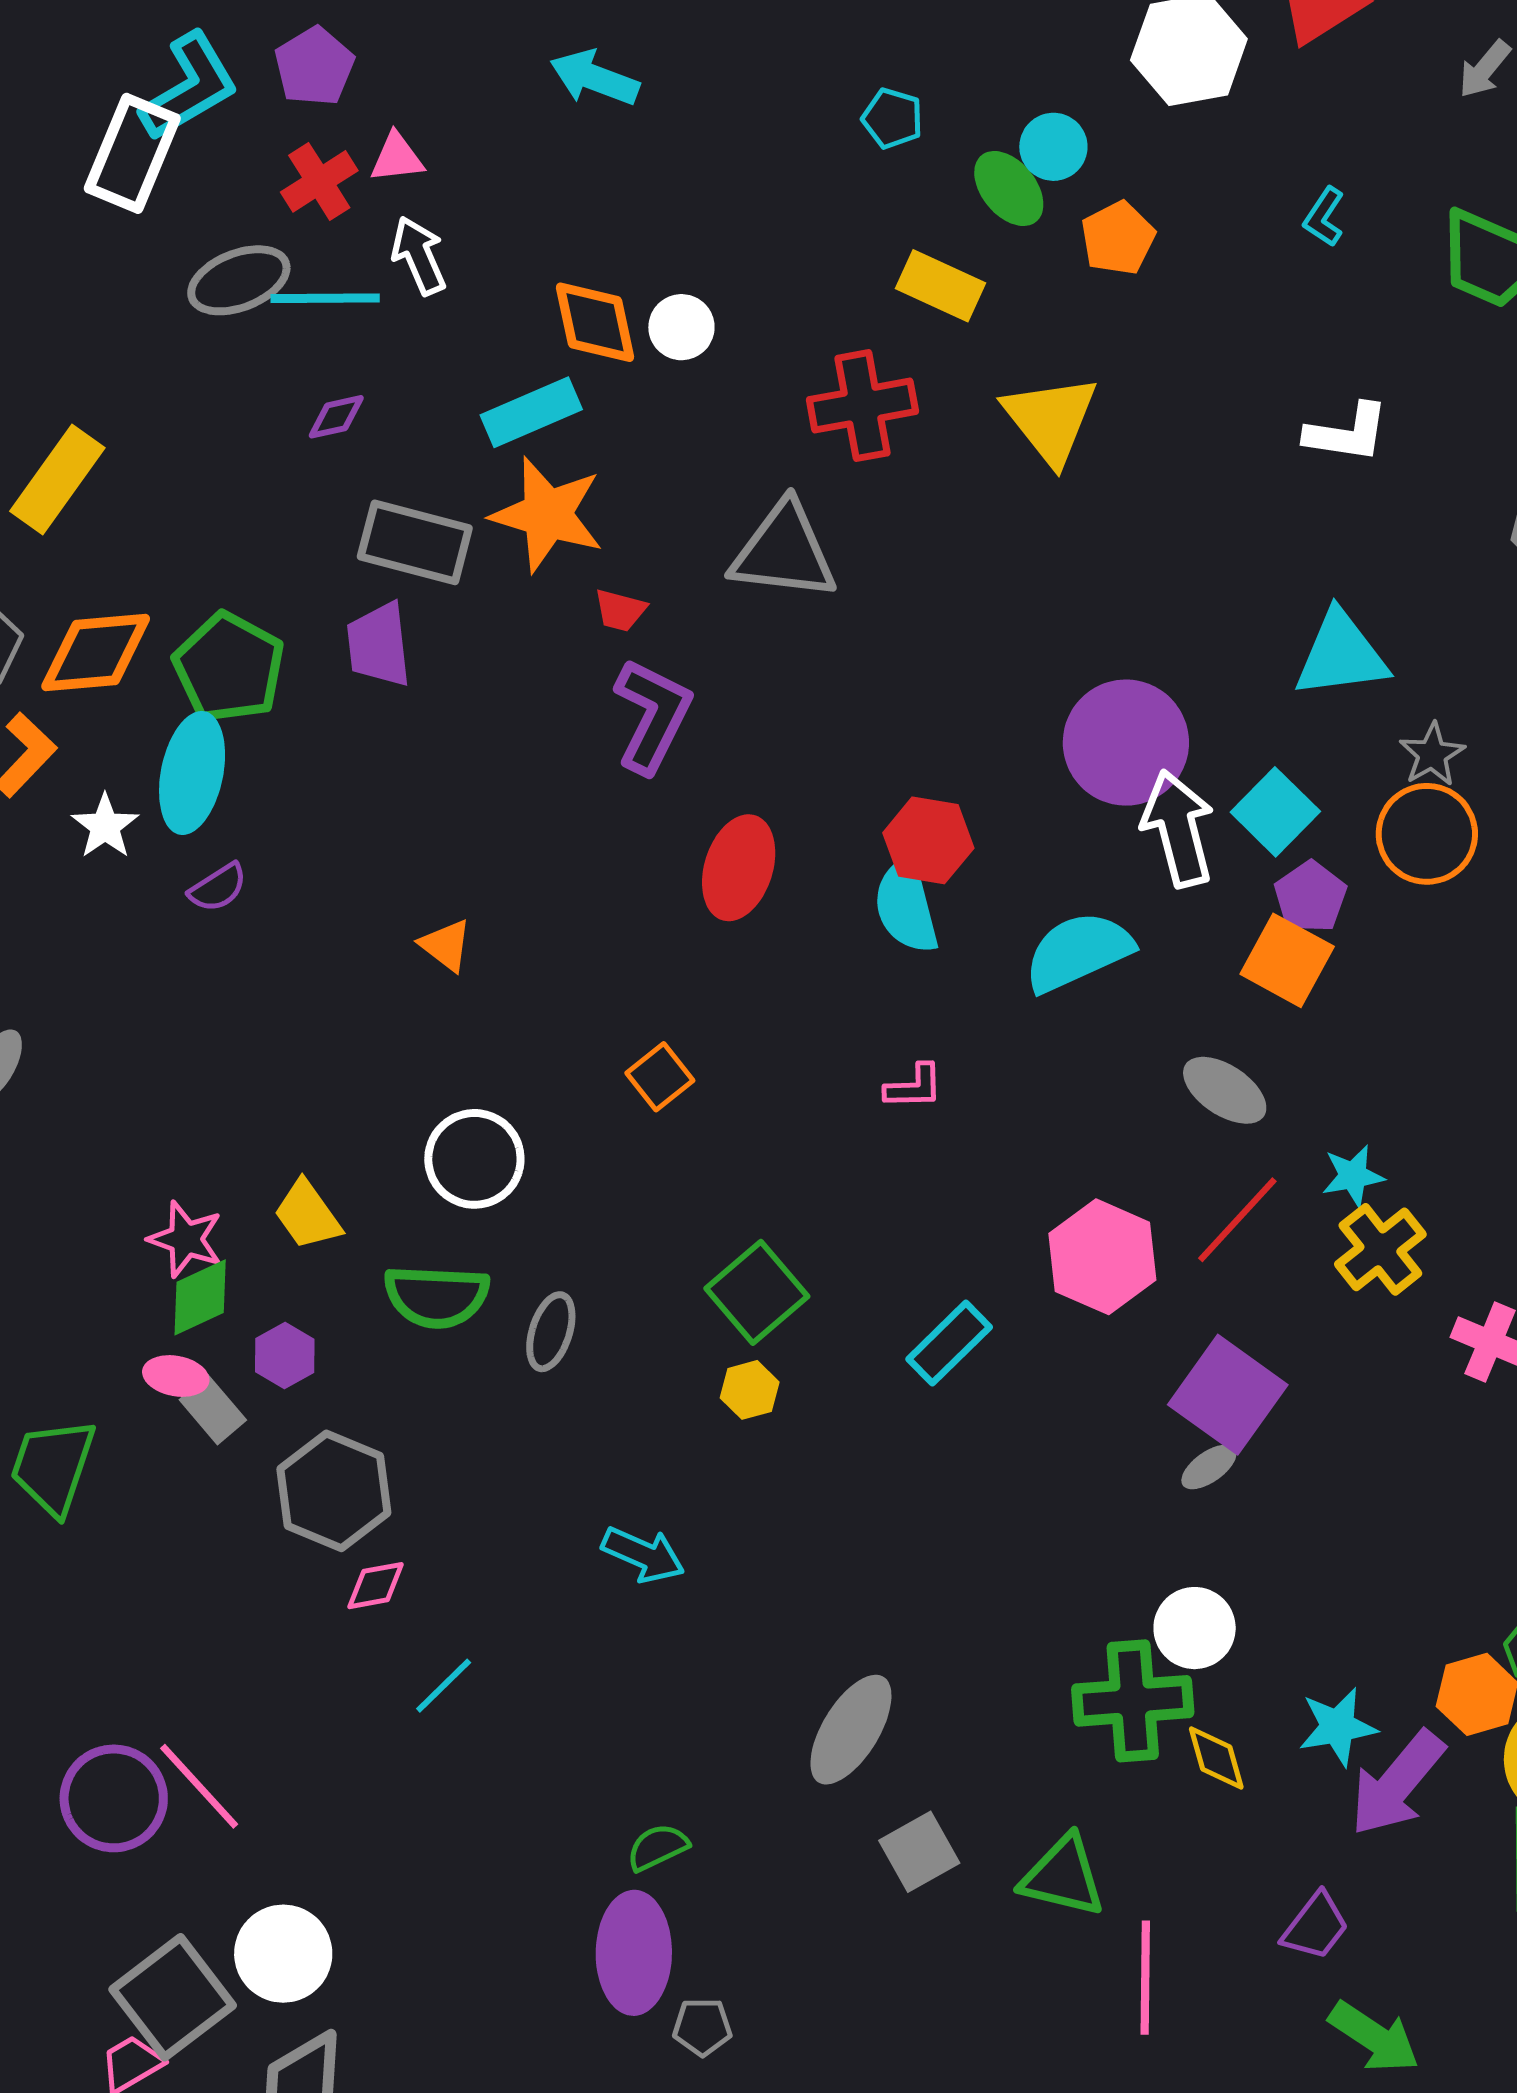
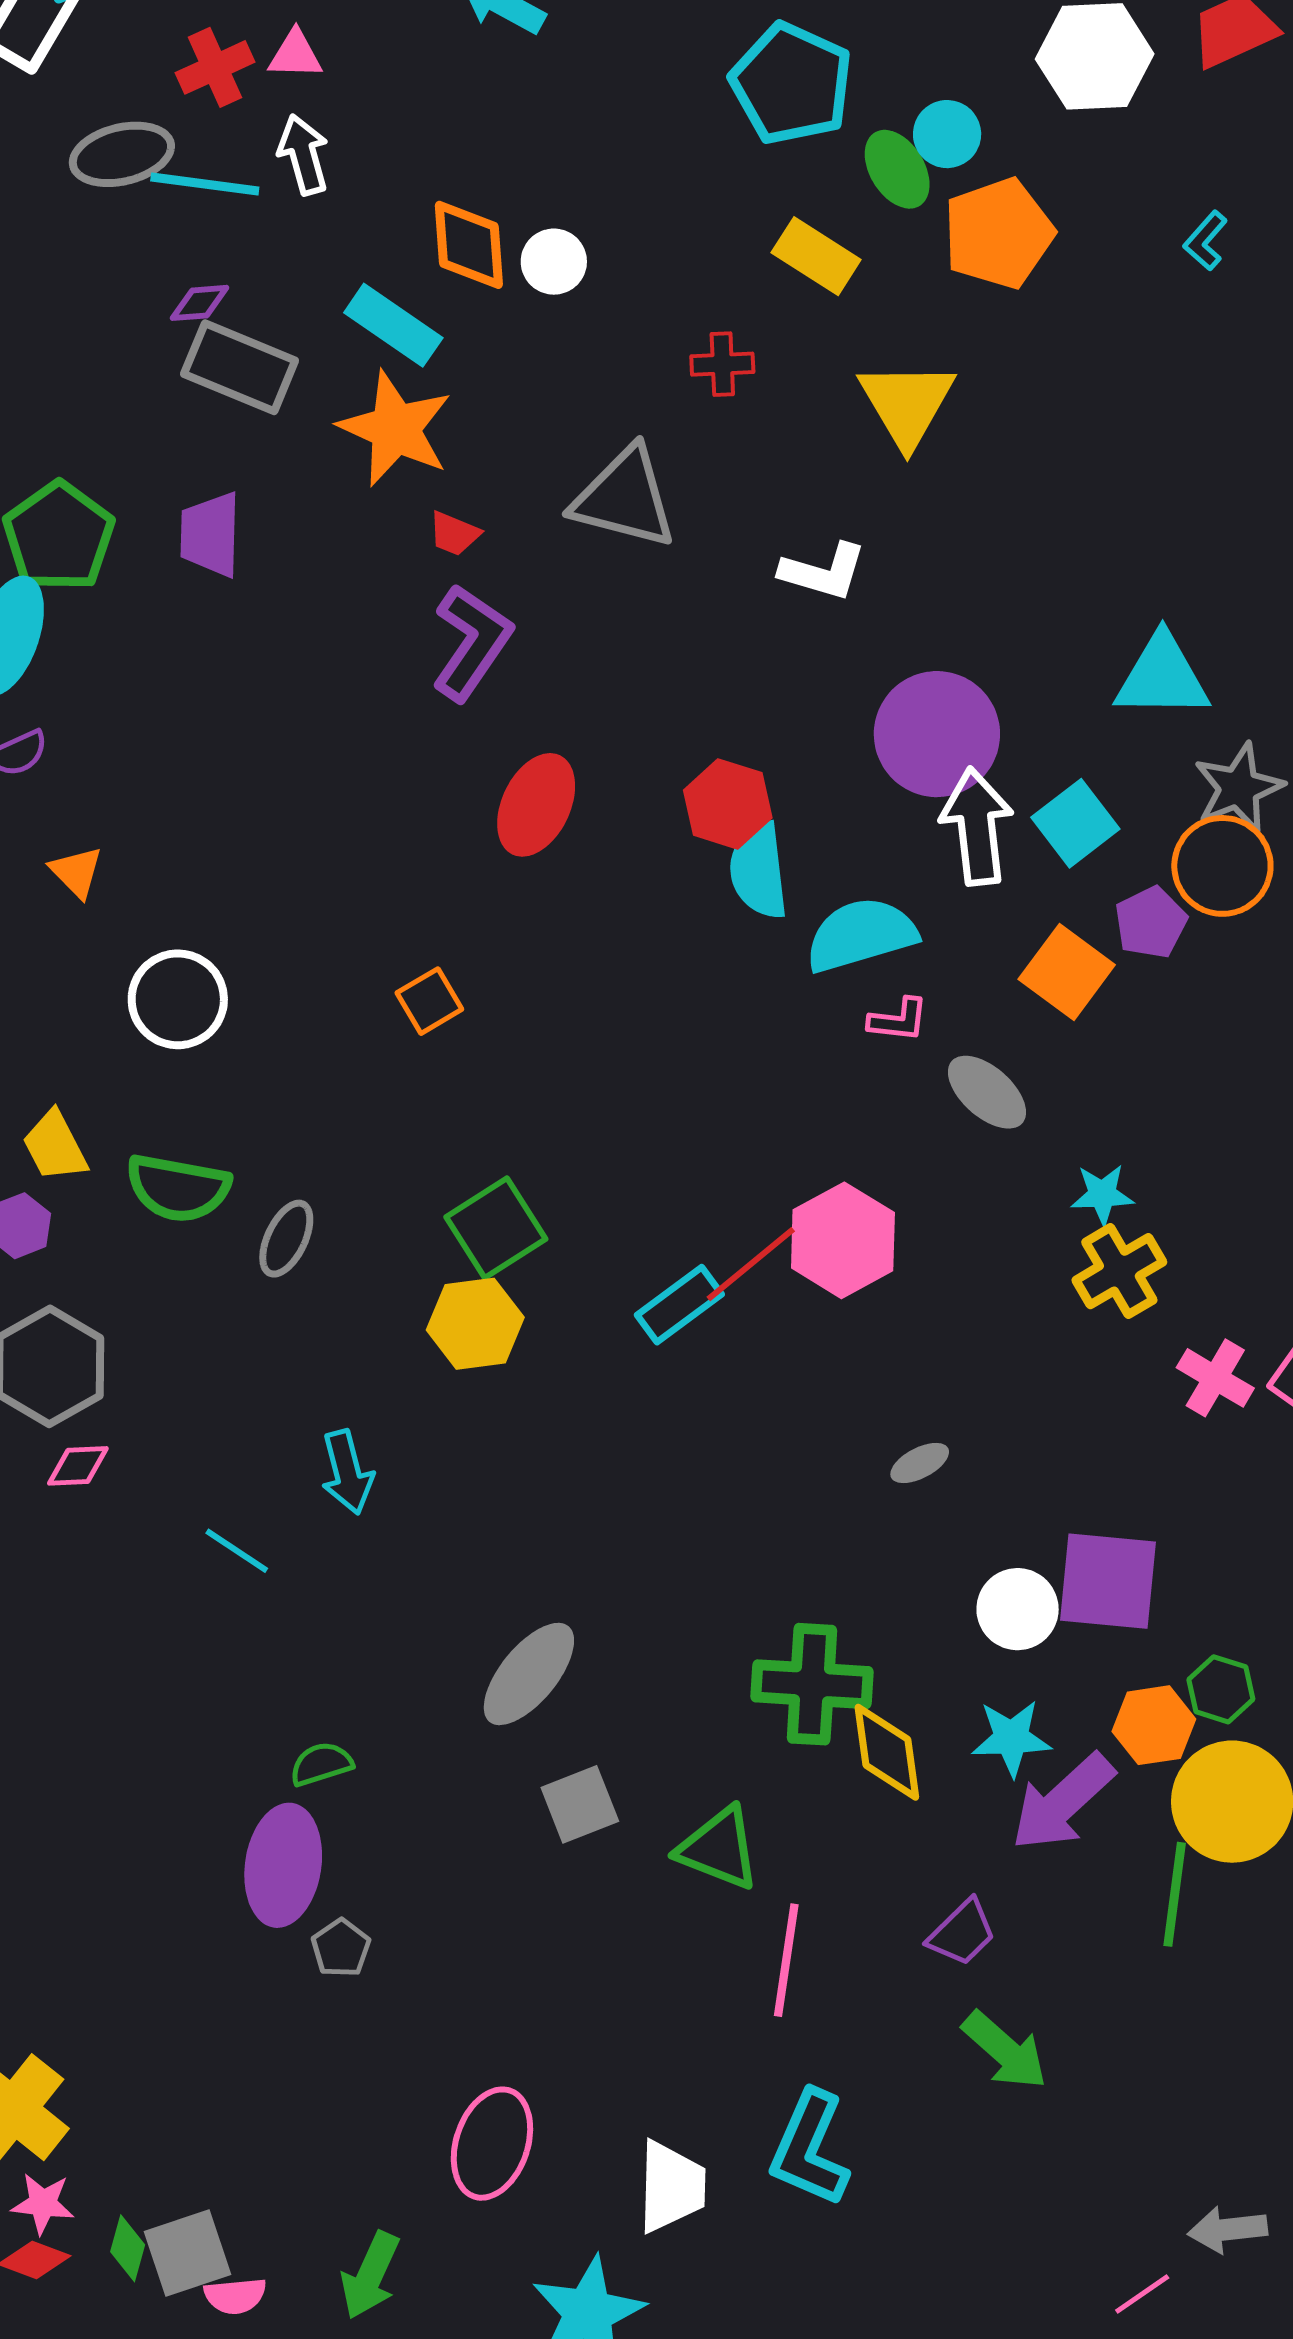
cyan pentagon: (892, 118) -> (792, 84), size x2.0
orange pentagon: (1118, 238) -> (998, 233), size x1.5
red cross: (862, 406) -> (722, 364), size x0.6
cyan rectangle: (531, 412) -> (393, 325), turned 50
white L-shape: (1347, 433) -> (823, 572), moved
gray rectangle: (415, 542) -> (240, 367), moved
gray star: (1432, 754) -> (1239, 788), size x1.4
purple pentagon: (1310, 897) -> (1151, 922), moved
cyan semicircle: (906, 906) -> (759, 871), moved
orange triangle: (446, 945) -> (76, 872), moved
pink L-shape: (914, 1087) -> (898, 1020), moved
white circle: (474, 1159) -> (178, 999), moved
yellow trapezoid: (307, 1215) -> (55, 1146), moved
red line: (1237, 1220) -> (751, 1264), moved
yellow hexagon: (750, 1390) -> (475, 1324), size x1.6
purple square: (1228, 1395) -> (1108, 1581), moved, turned -38
cyan arrow: (643, 1555) -> (347, 1472), turned 44
white circle: (1195, 1628) -> (1018, 1609), moved
cyan line: (444, 1686) -> (237, 1551), moved, turned 70
yellow diamond: (1216, 1758) -> (887, 1752), size x1.4
gray pentagon: (702, 2027) -> (341, 1948), turned 30

